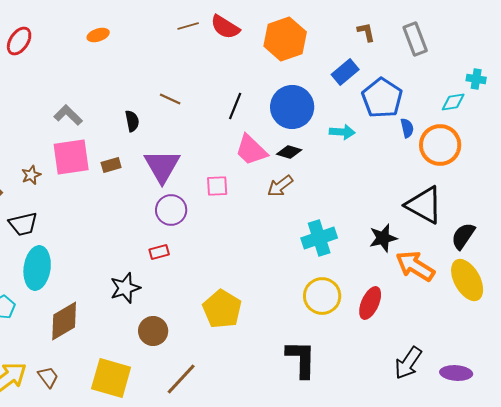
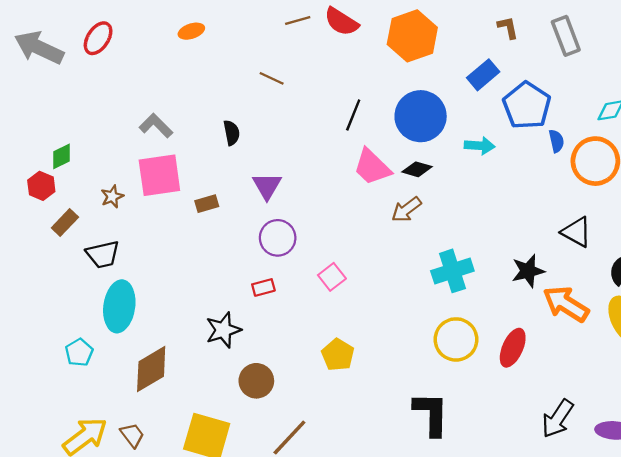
brown line: (170, 99) -> (272, 78), moved
brown rectangle: (111, 165) -> (207, 204), moved
purple triangle: (162, 166) -> (267, 186), size x0.7
pink square: (217, 186) -> (332, 277), moved, turned -35
black triangle: (424, 205) -> (576, 232), size x0.7
yellow pentagon: (222, 309) -> (338, 355), size x0.7

